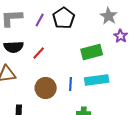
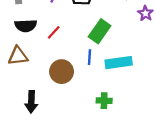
green rectangle: (92, 52) -> (100, 31), moved, turned -40
blue line: (71, 84) -> (90, 57), moved

